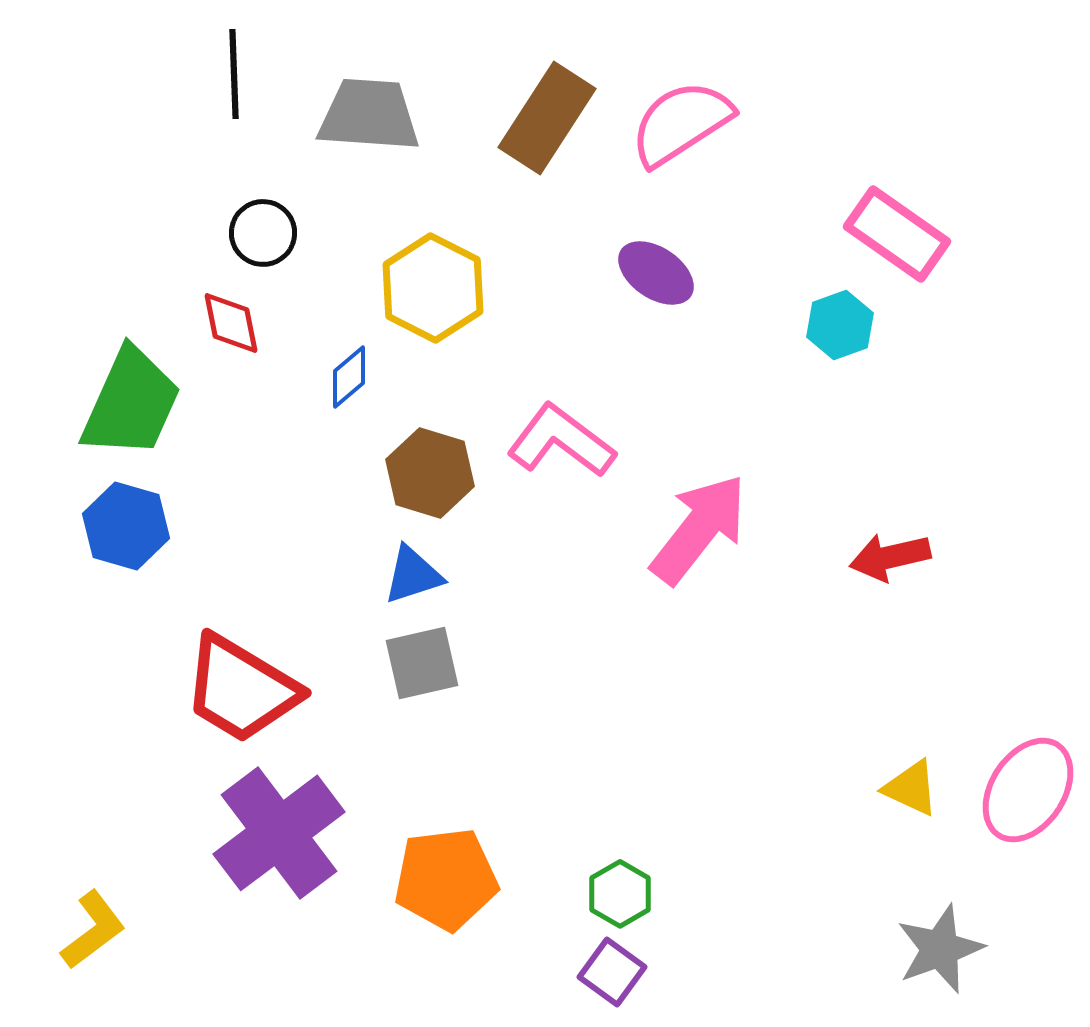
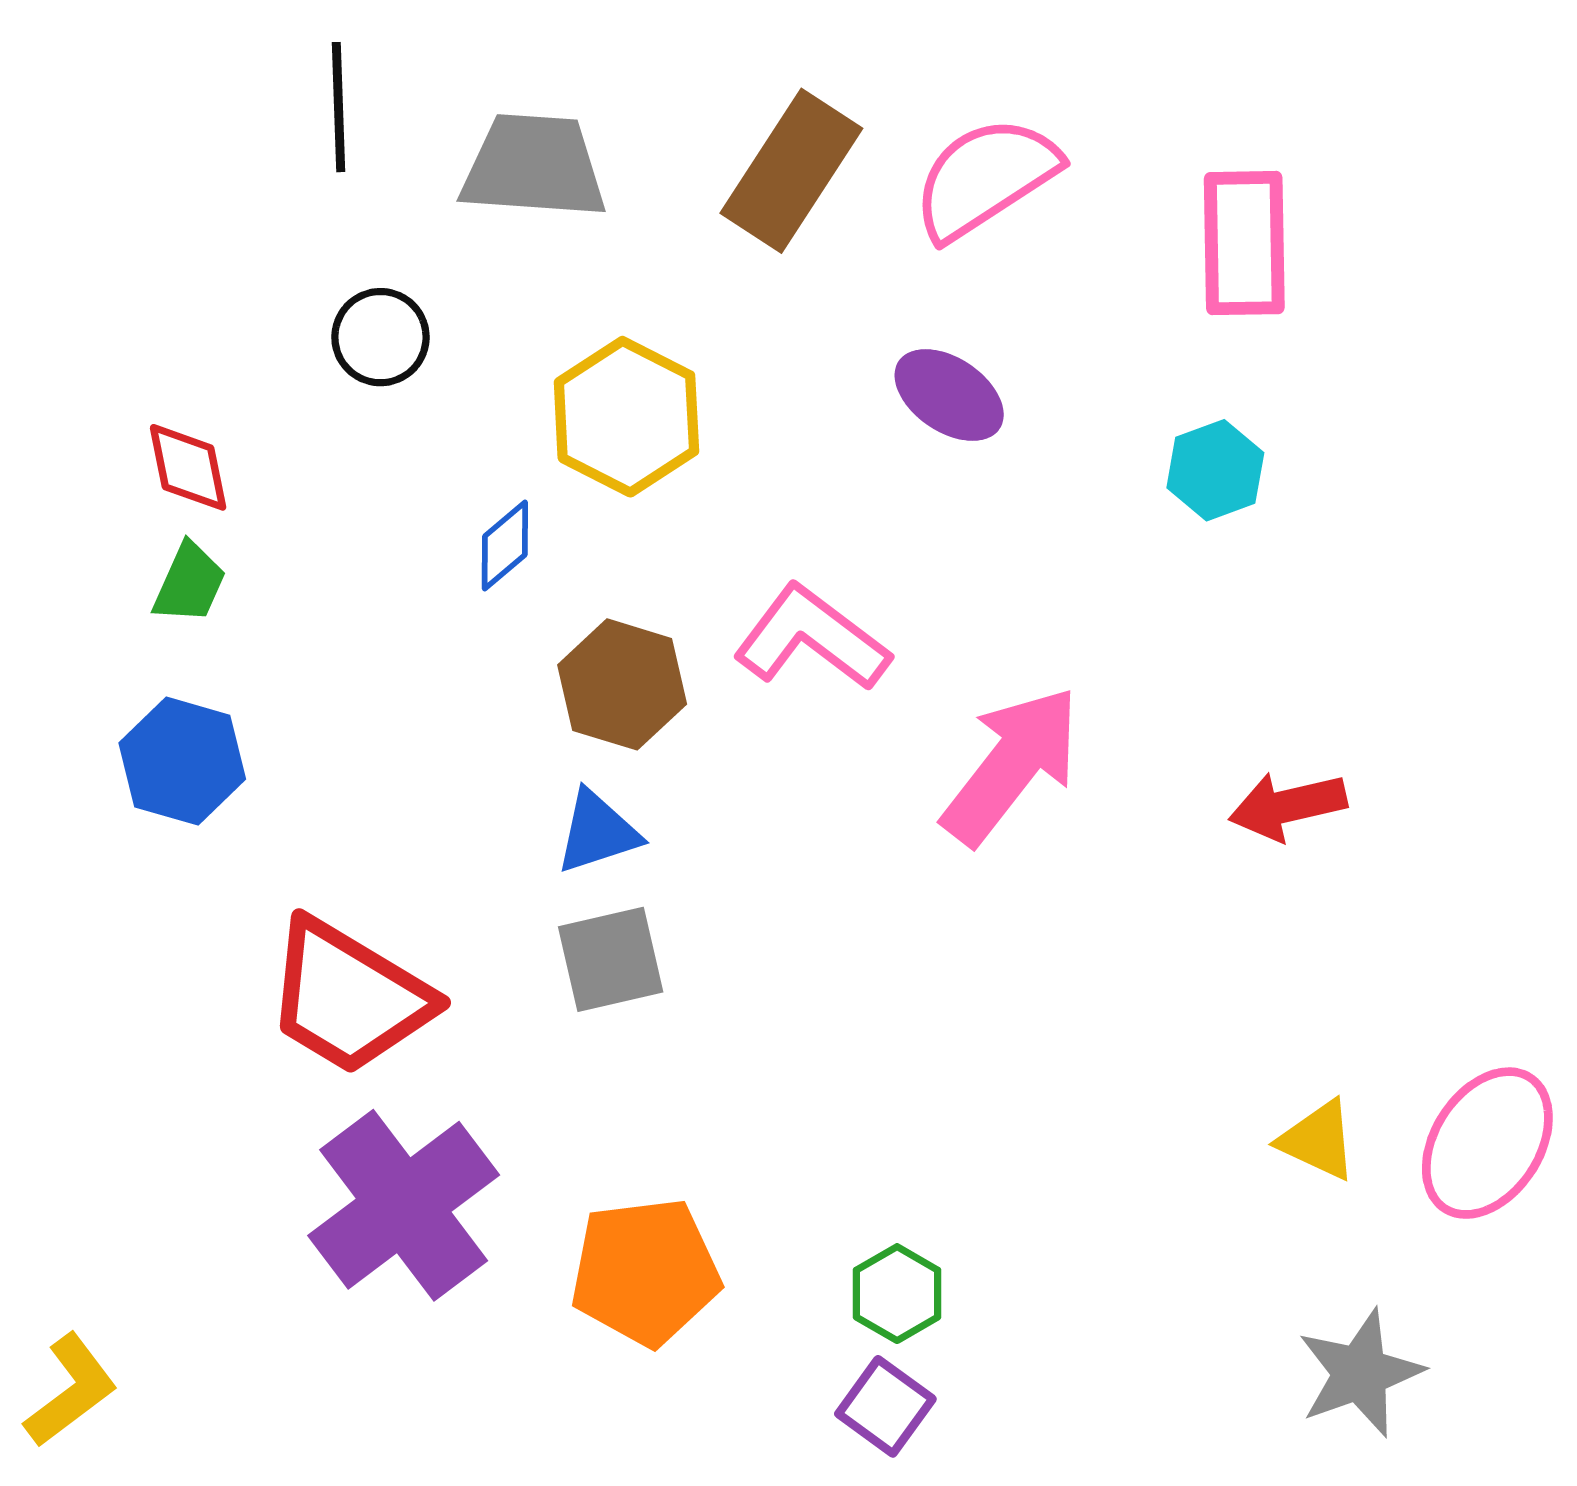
pink rectangle: (897, 234) -> (1244, 243), moved, turned 54
red diamond: (231, 323) -> (188, 467), moved
green trapezoid: (131, 403) -> (189, 583), size x0.5
yellow L-shape: (93, 930) -> (71, 1390), moved

